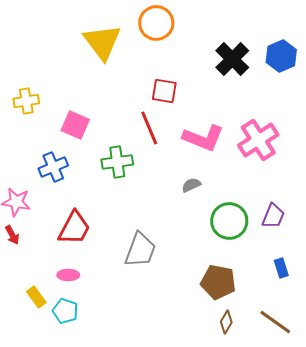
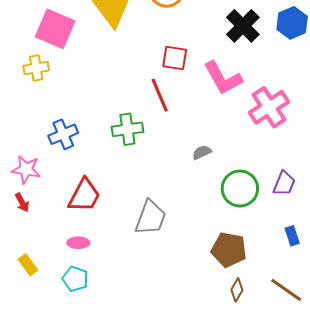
pink square: (75, 125) -> (55, 29), moved, size x1.4
pink L-shape: (203, 138) -> (223, 78), moved, turned 39
yellow rectangle: (36, 297) -> (28, 265), moved

